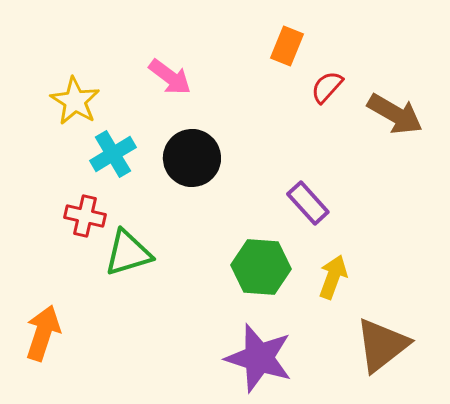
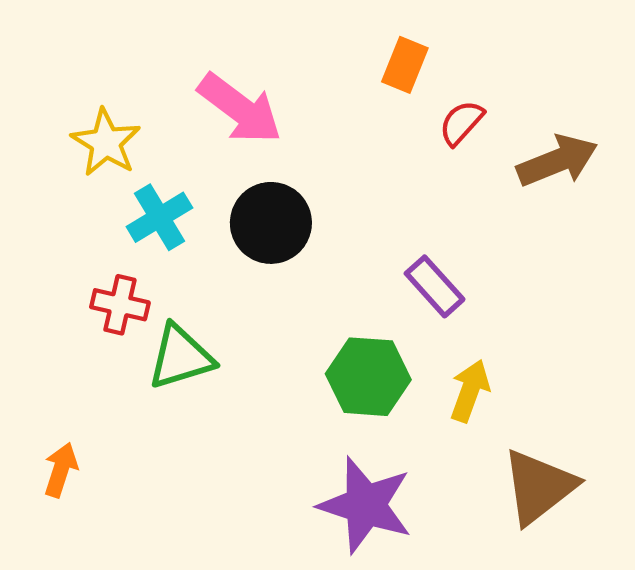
pink arrow: (170, 77) -> (240, 109), size x1.4
brown arrow: (395, 114) -> (557, 161), turned -52
orange arrow: (43, 333) -> (61, 470), size x0.7

